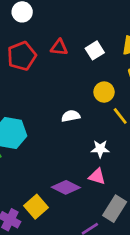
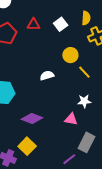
white star: (100, 149) -> (84, 101), moved
purple diamond: (66, 187) -> (32, 119), moved

